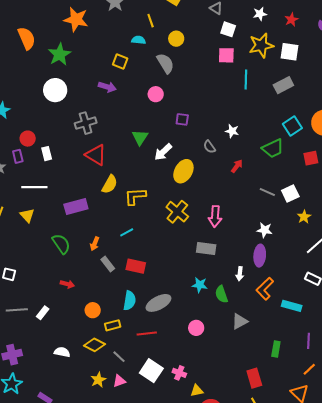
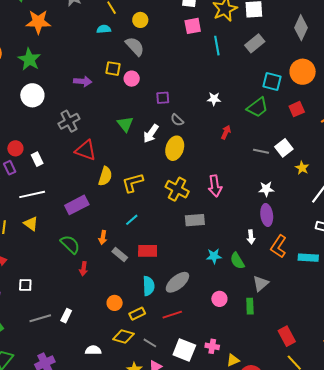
yellow square: (120, 62) -> (113, 69), moved
cyan square: (292, 126) -> (272, 81), turned -30
gray semicircle: (209, 147) -> (177, 120), moved
gray rectangle: (206, 248) -> (195, 220), moved
red arrow: (67, 284) -> (83, 269), moved, turned 96
green rectangle: (276, 349) -> (250, 306), moved

